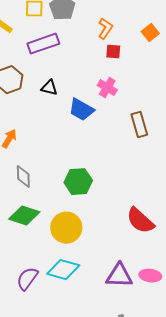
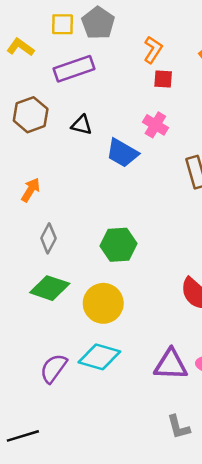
gray diamond: (23, 177) -> (48, 238), turned 30

